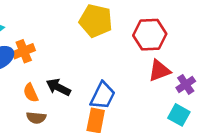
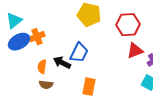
orange semicircle: (31, 93) -> (42, 67), turned 32
blue trapezoid: (103, 96) -> (79, 53), moved

